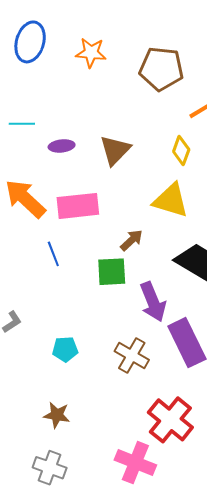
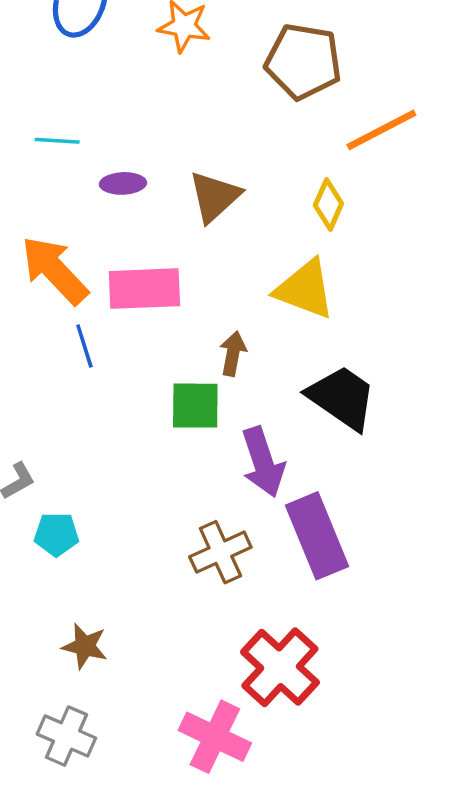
brown arrow: (131, 240) -> (233, 354), turned -40
blue line: (53, 254) -> (84, 346), moved
cyan pentagon: (65, 349) -> (56, 534), moved
brown cross: (132, 355) -> (220, 552), turned 32

